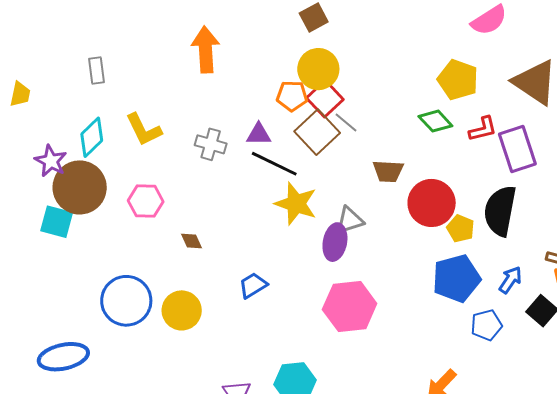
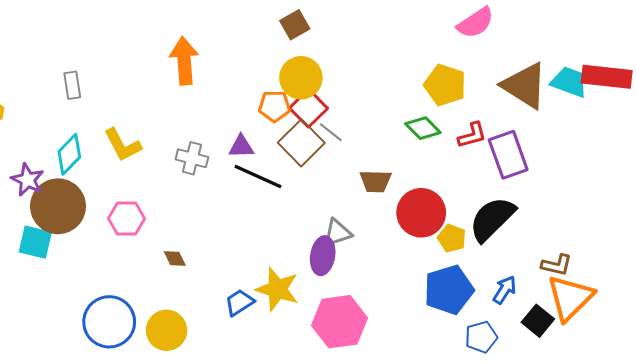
yellow star: (296, 204) -> (277, 289), moved
black semicircle: (500, 211) -> (492, 219), turned 36

